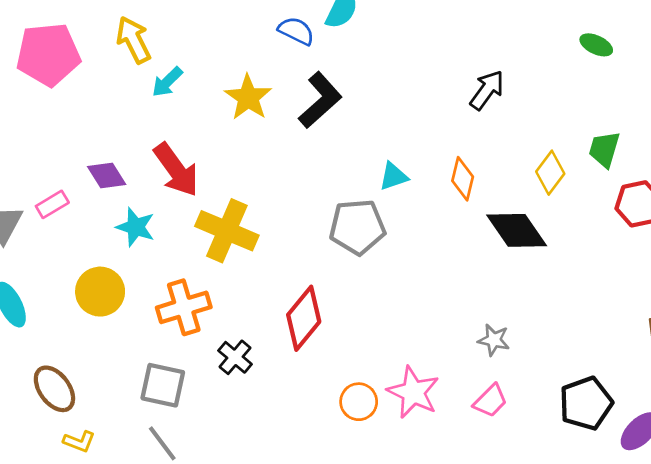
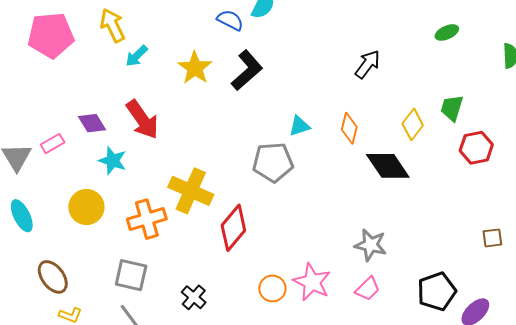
green ellipse: (596, 45) -> (447, 32), turned -50
yellow cross: (227, 231) -> (191, 191), moved
gray star: (494, 340) -> (371, 245), size x1.4
black cross: (235, 357) -> (194, 297), moved

